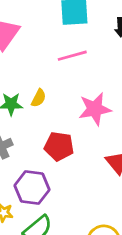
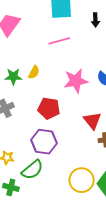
purple hexagon: (32, 188) -> (44, 142), moved

